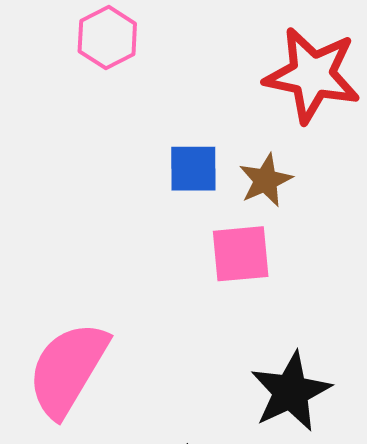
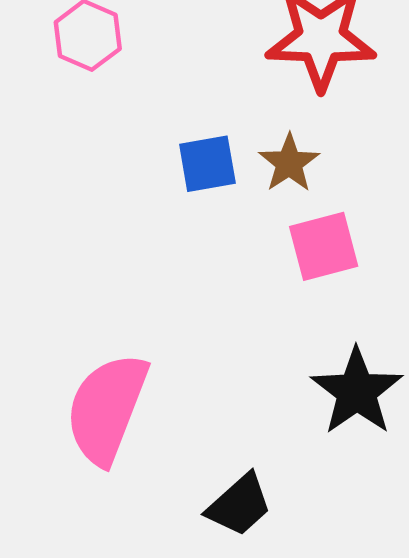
pink square: (241, 254) -> (324, 246), moved

